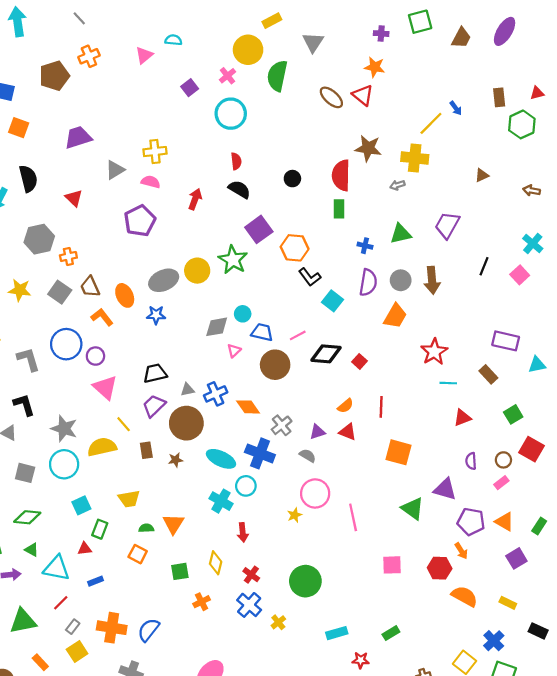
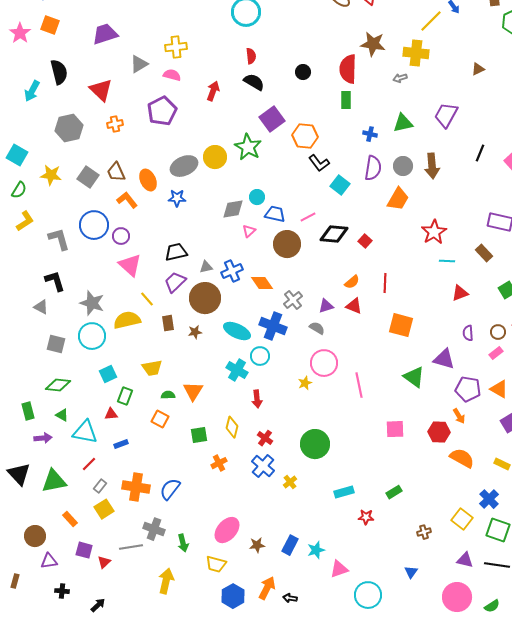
red triangle: (74, 198) -> (101, 90), size x1.4
orange cross: (68, 256) -> (115, 124), moved

